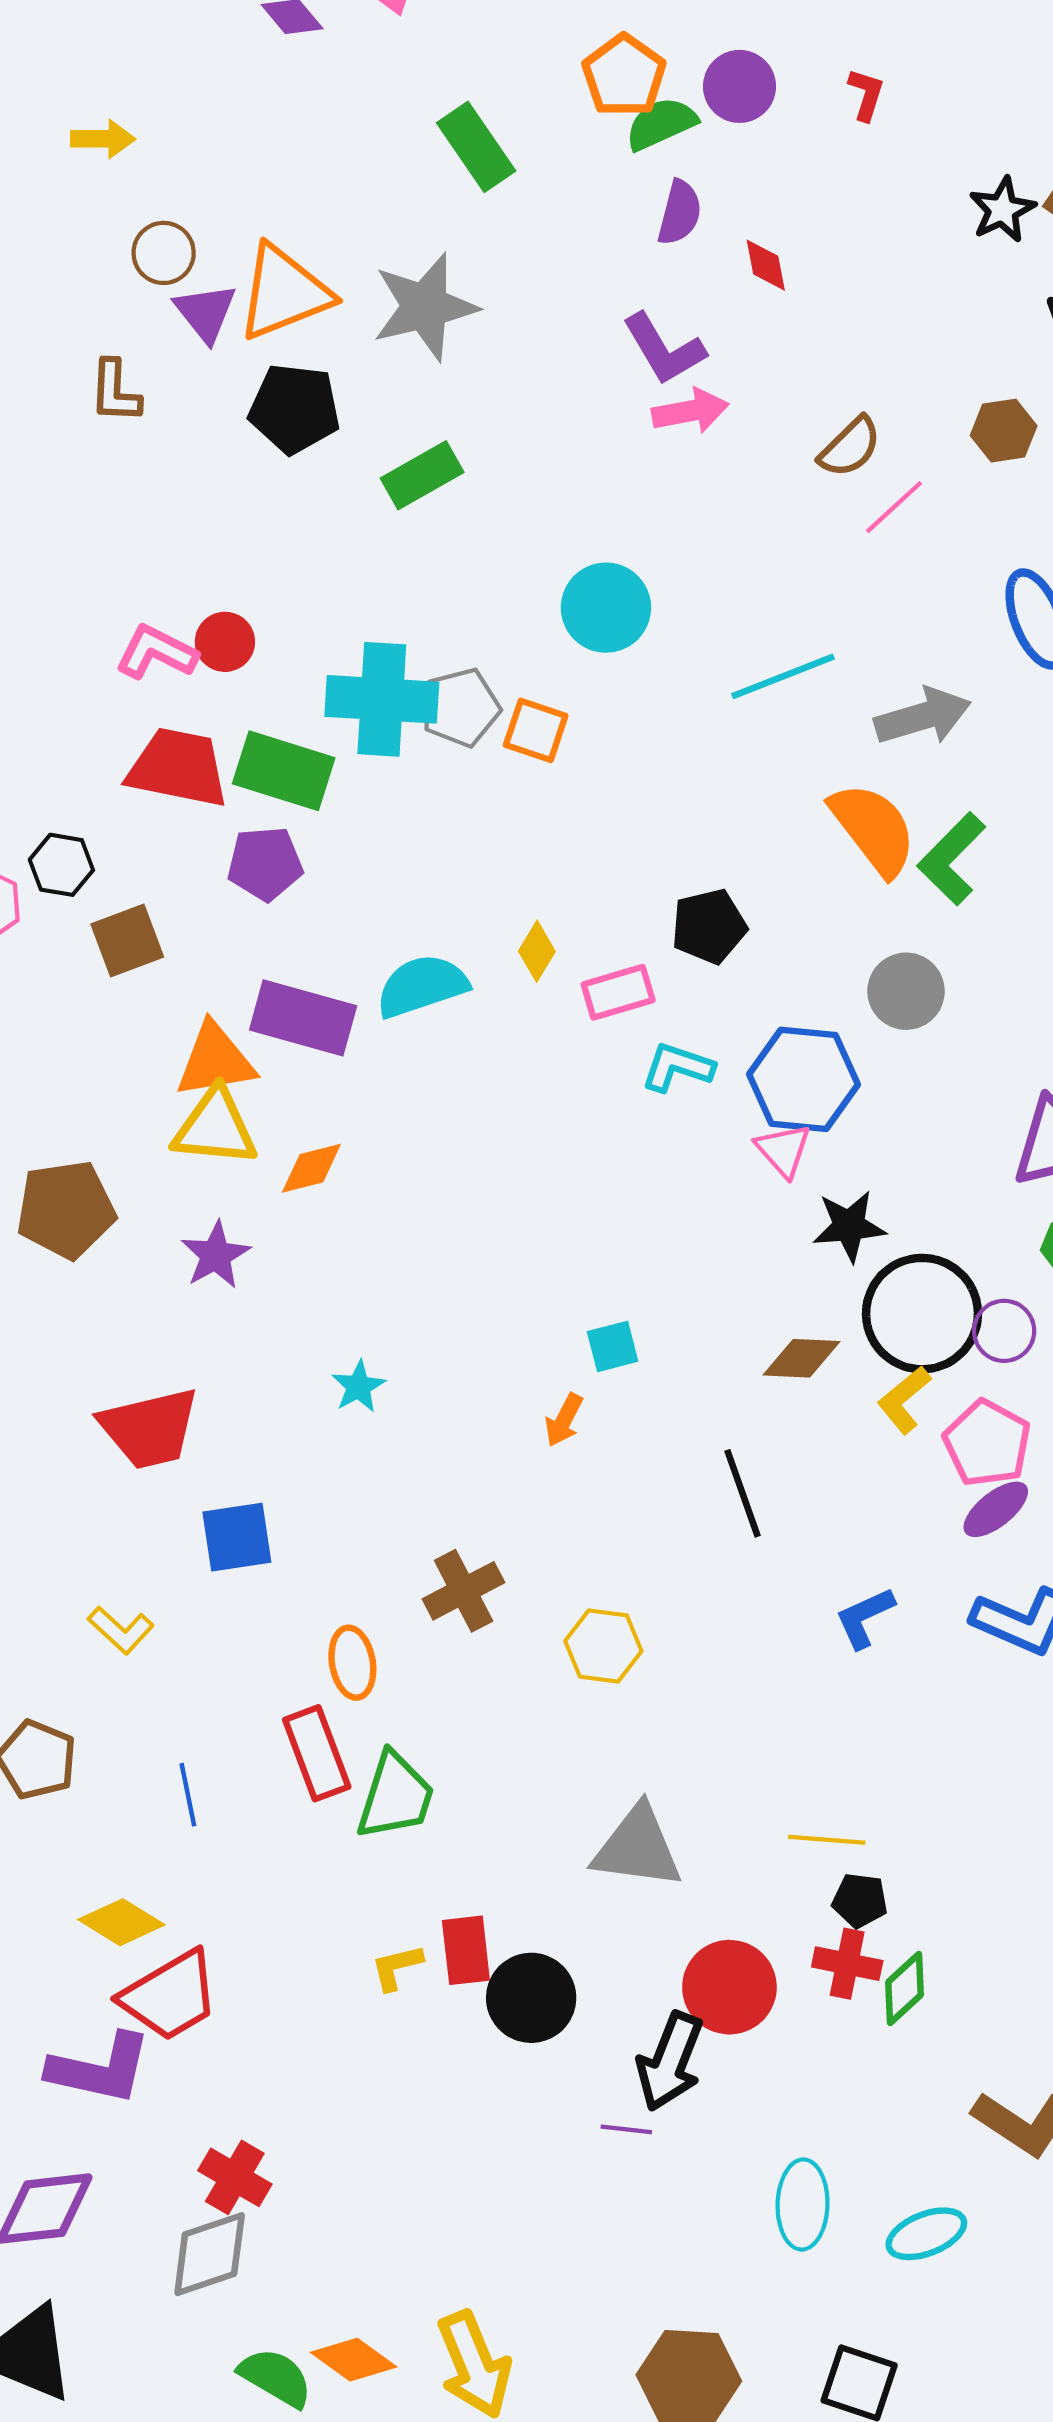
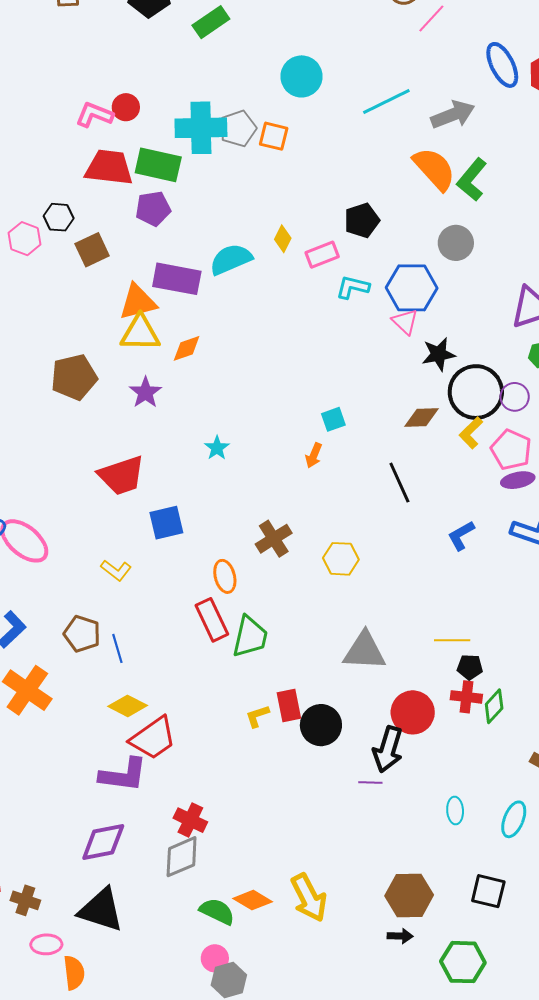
purple ellipse: (996, 1509) -> (518, 480), turned 32
blue line: (188, 1795) -> (117, 648), moved
cyan ellipse: (803, 2205) -> (455, 811), size x0.7
cyan ellipse: (926, 2234) -> (514, 819), turned -42

